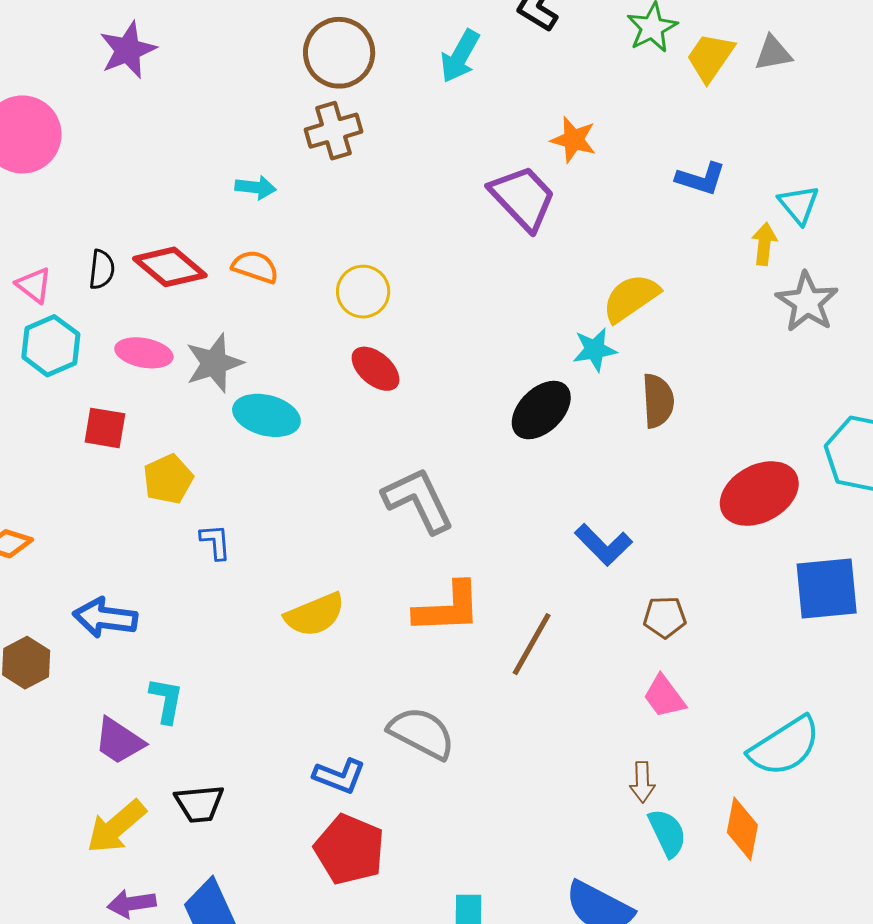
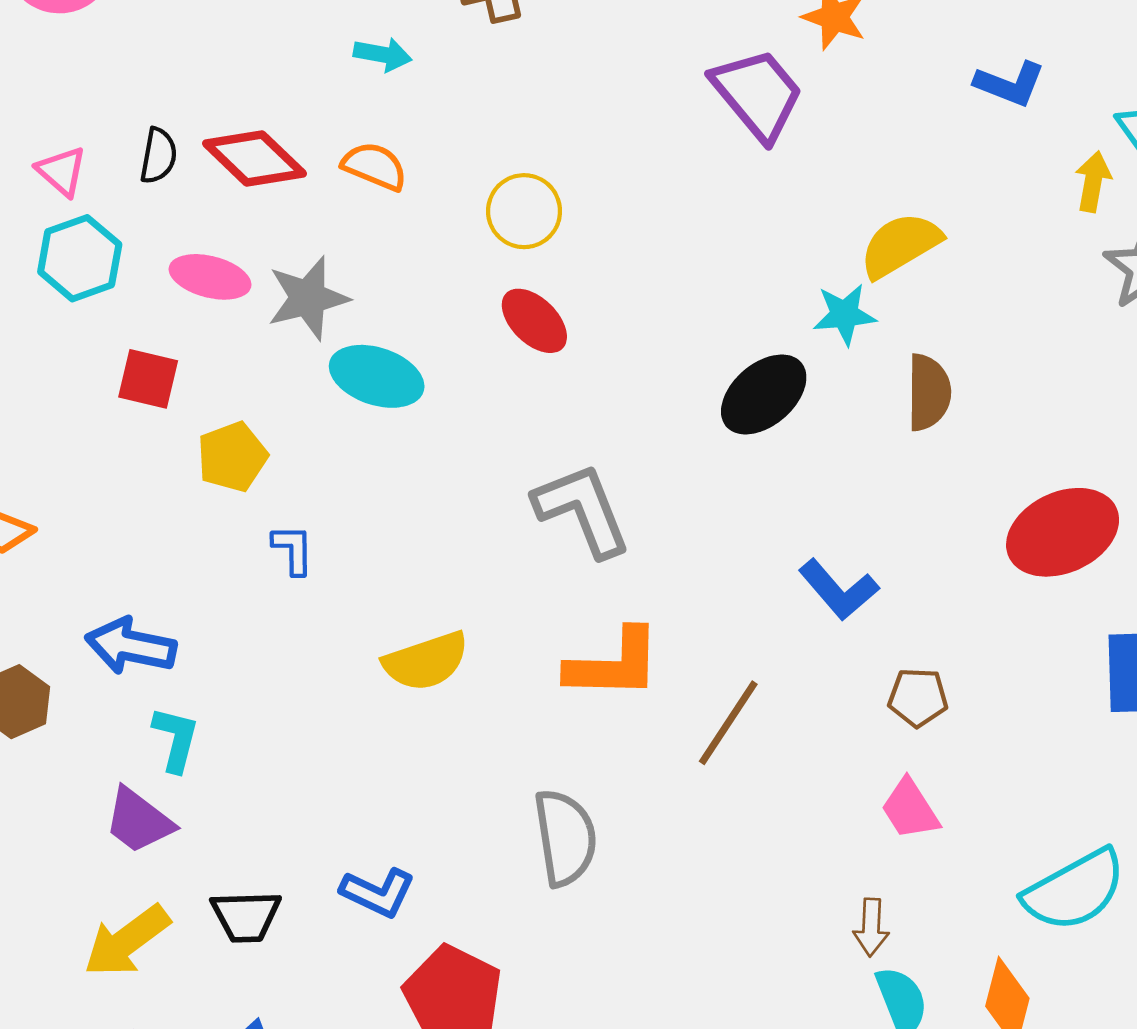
cyan L-shape: (166, 700) -> (176, 739), moved
gray semicircle: (422, 733) -> (565, 838), turned 50
blue L-shape: (339, 776) -> (378, 893), moved

